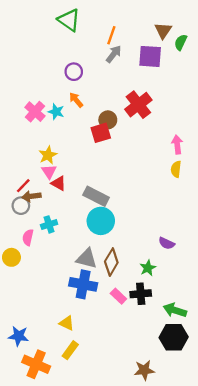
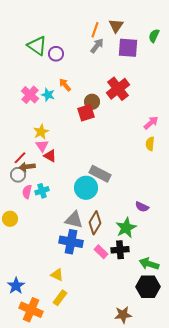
green triangle: (69, 20) -> (37, 46), moved
brown triangle: (163, 31) -> (116, 26), moved
purple circle: (74, 72) -> (56, 54), moved
pink arrow: (177, 145) -> (151, 123), turned 56
gray rectangle: (96, 196) -> (100, 174), moved
pink semicircle: (28, 237) -> (27, 192), moved
green star: (148, 268) -> (126, 228), size x1.5
blue star: (19, 336) -> (16, 286), turned 30

